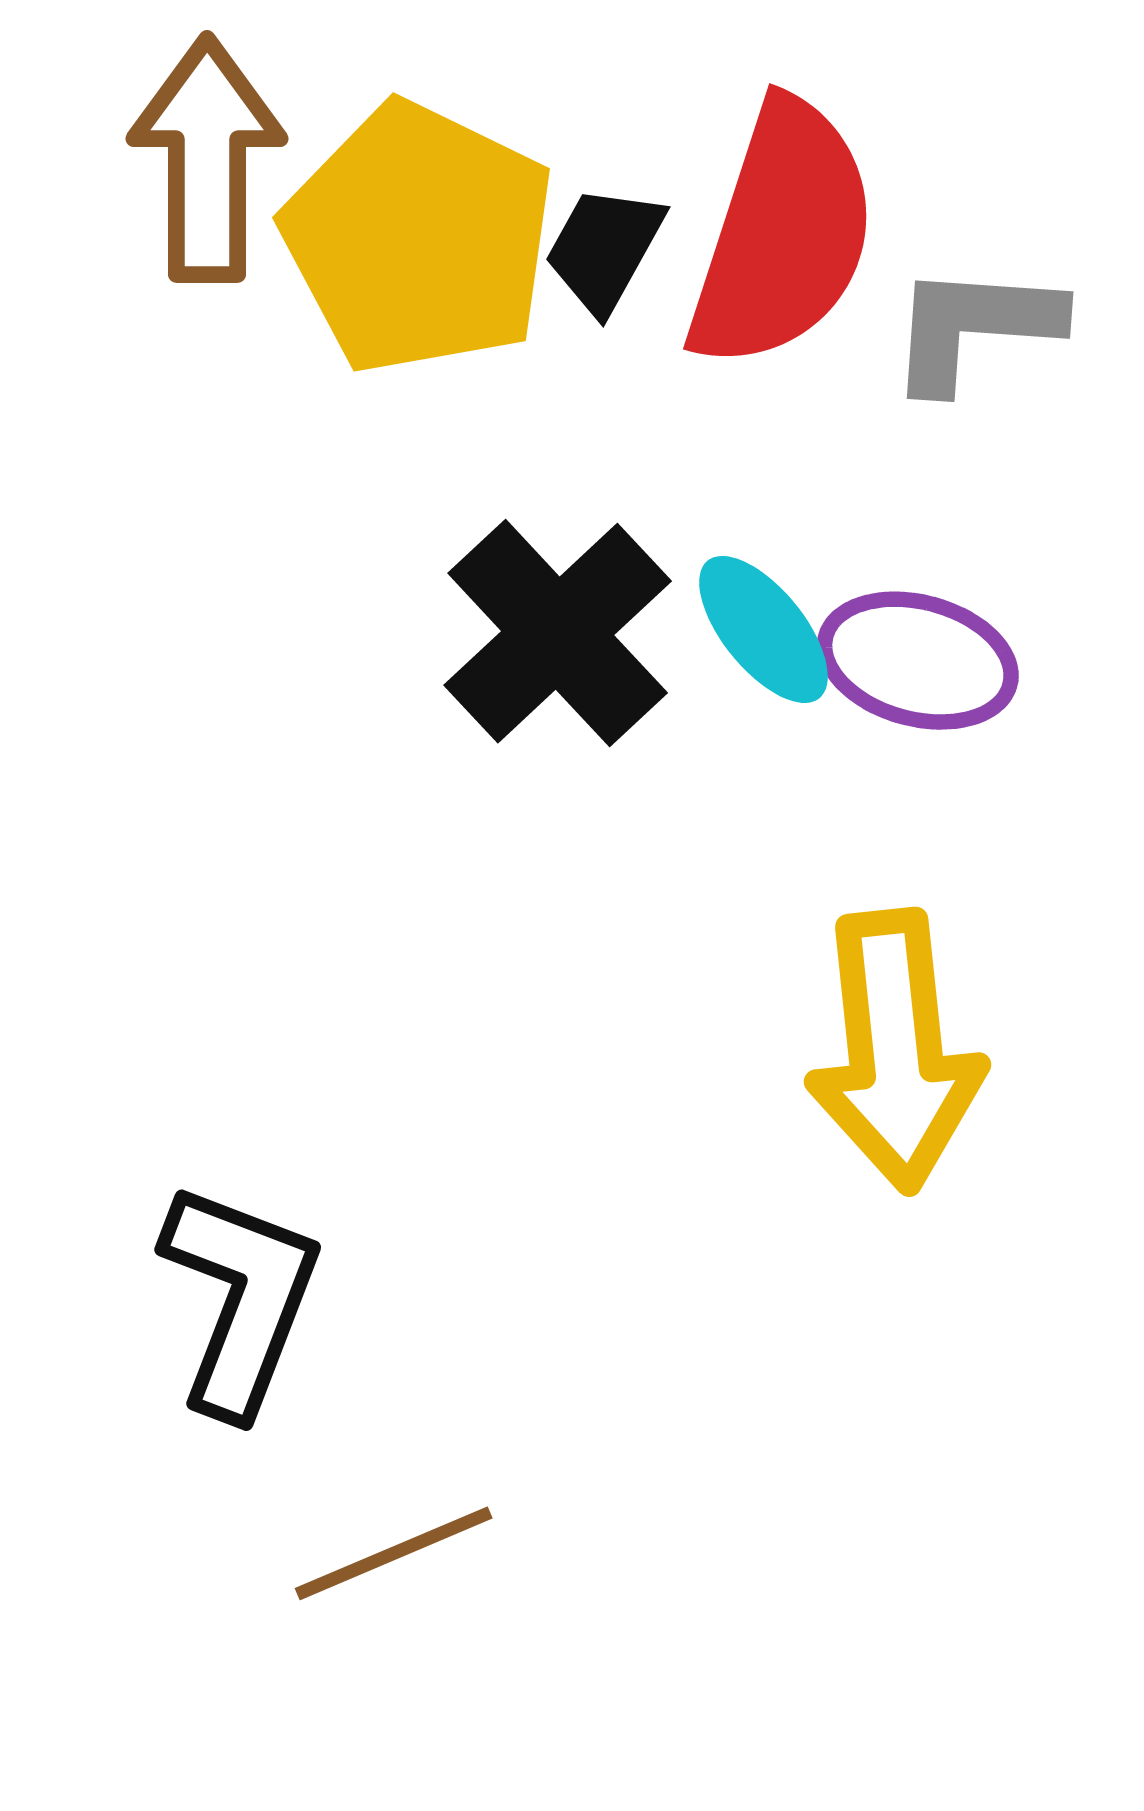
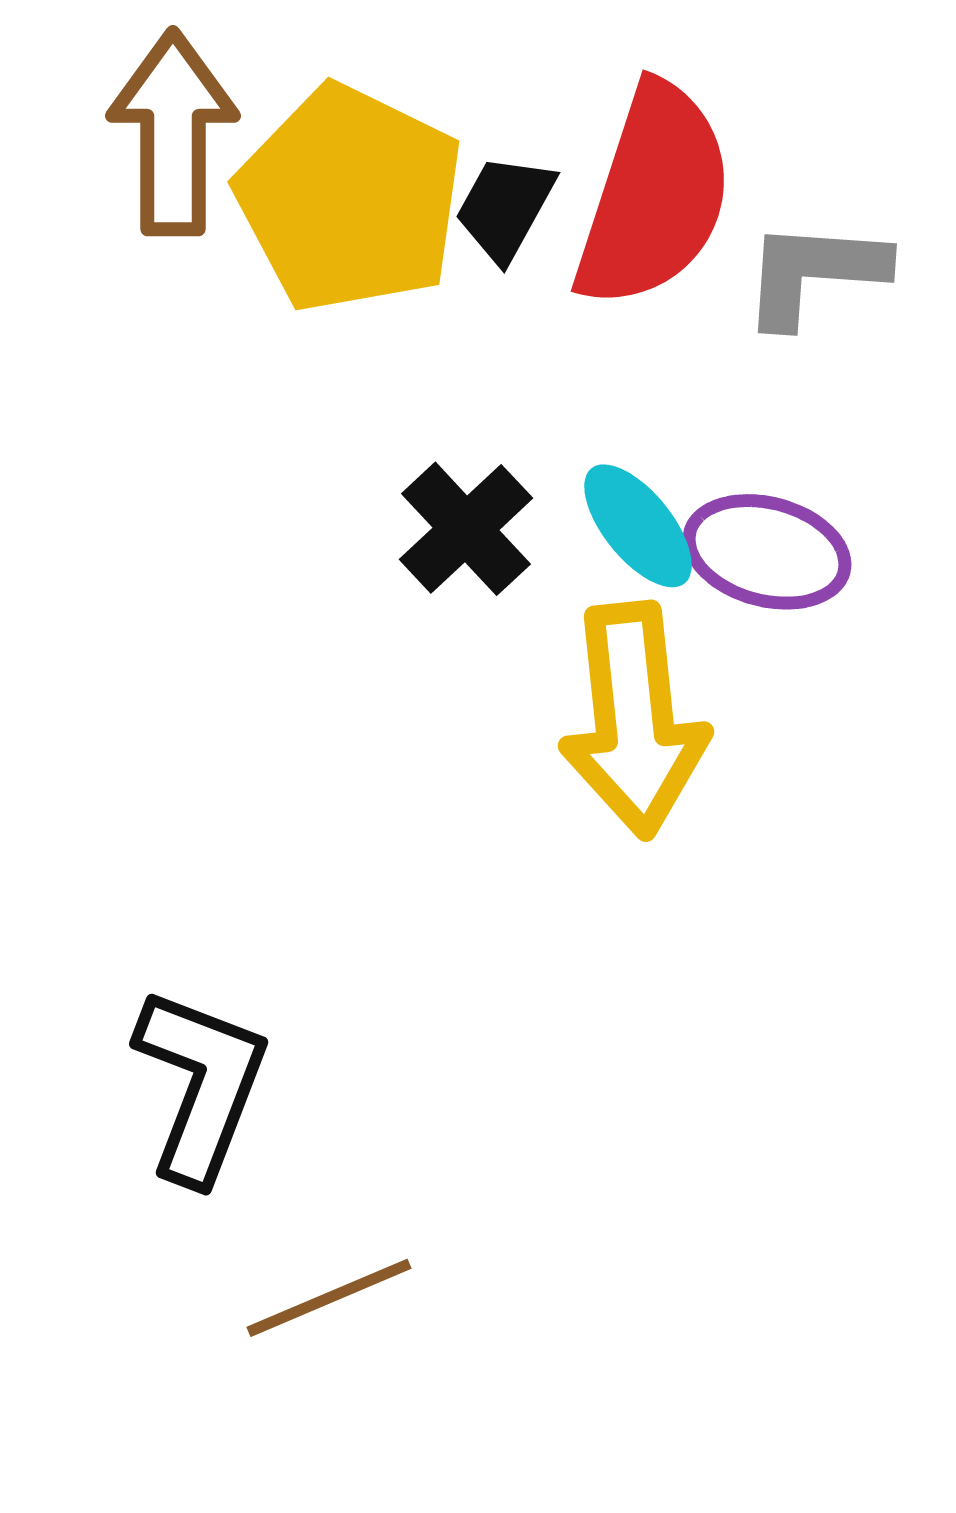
black cross: (558, 633) -> (466, 529), size x0.7
yellow arrow: (895, 1051) -> (634, 720), moved

